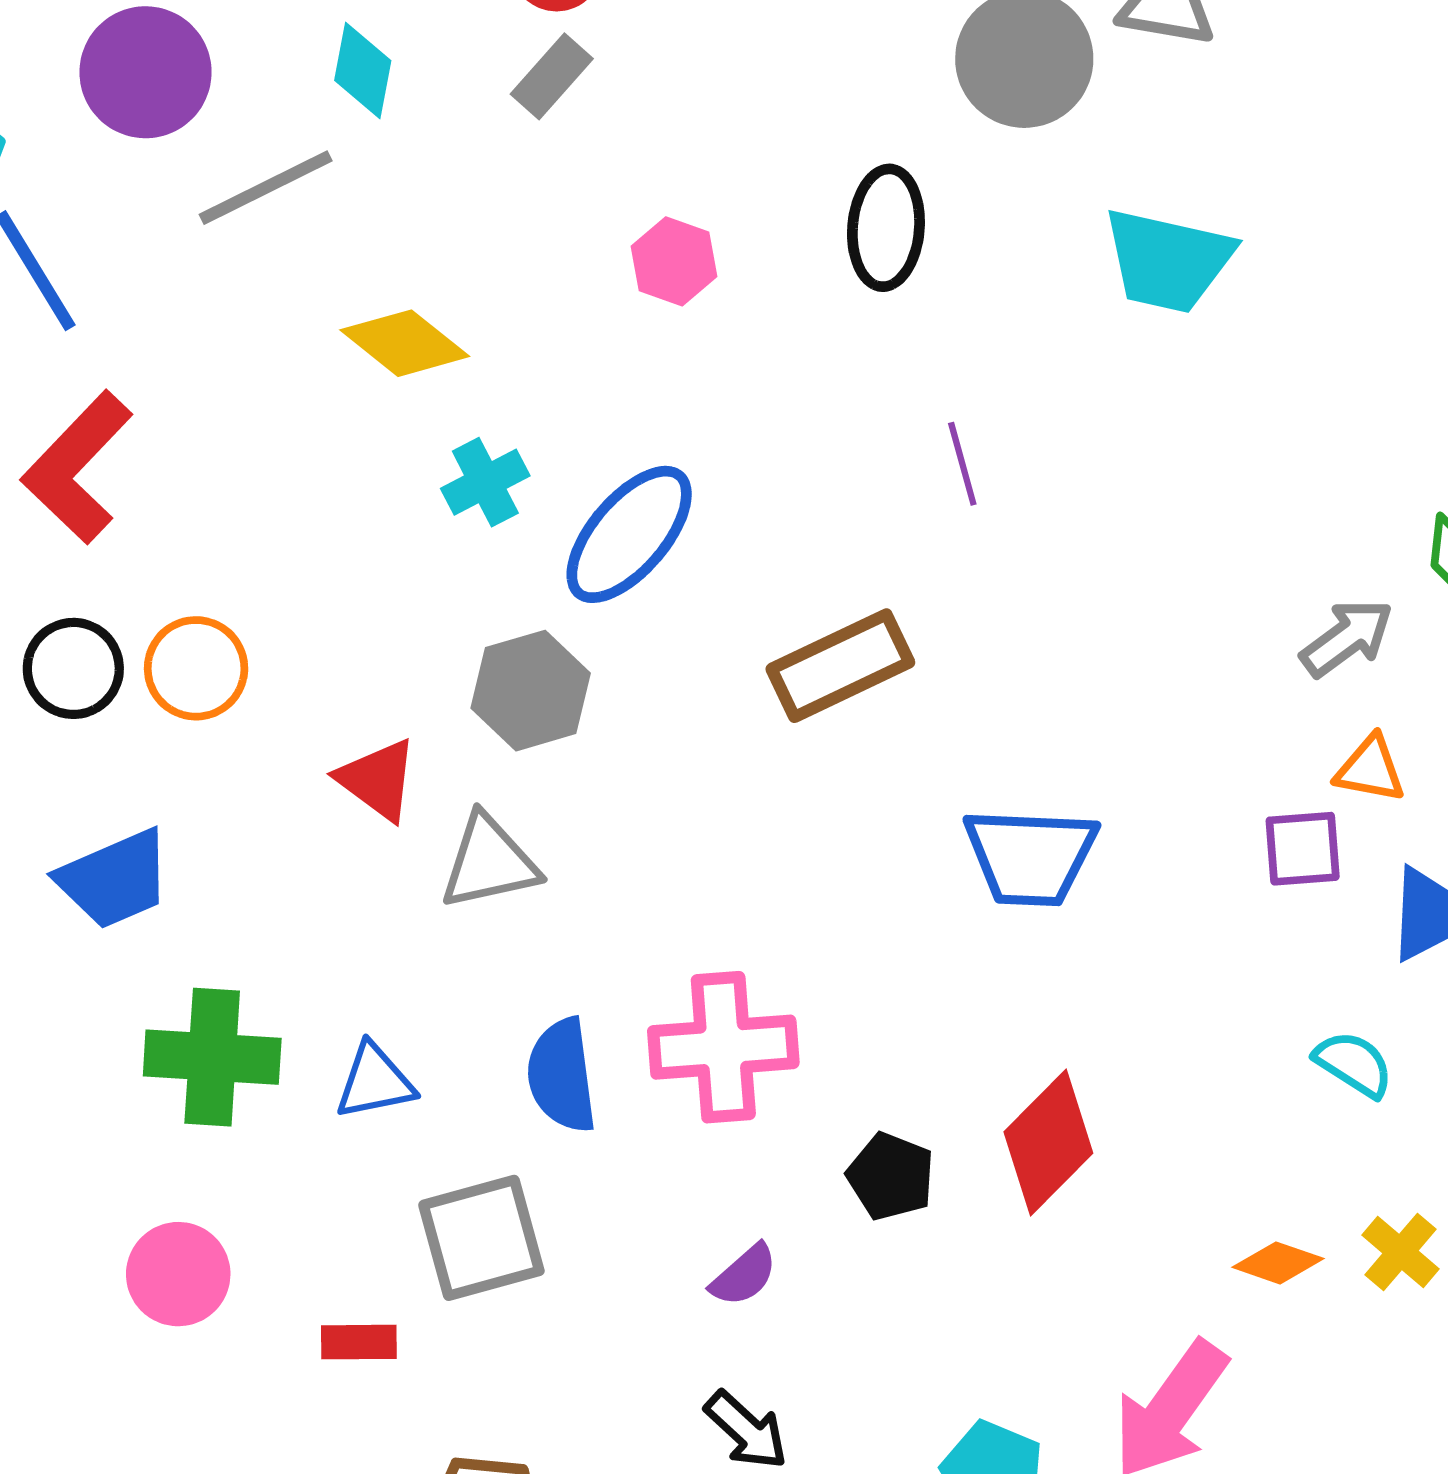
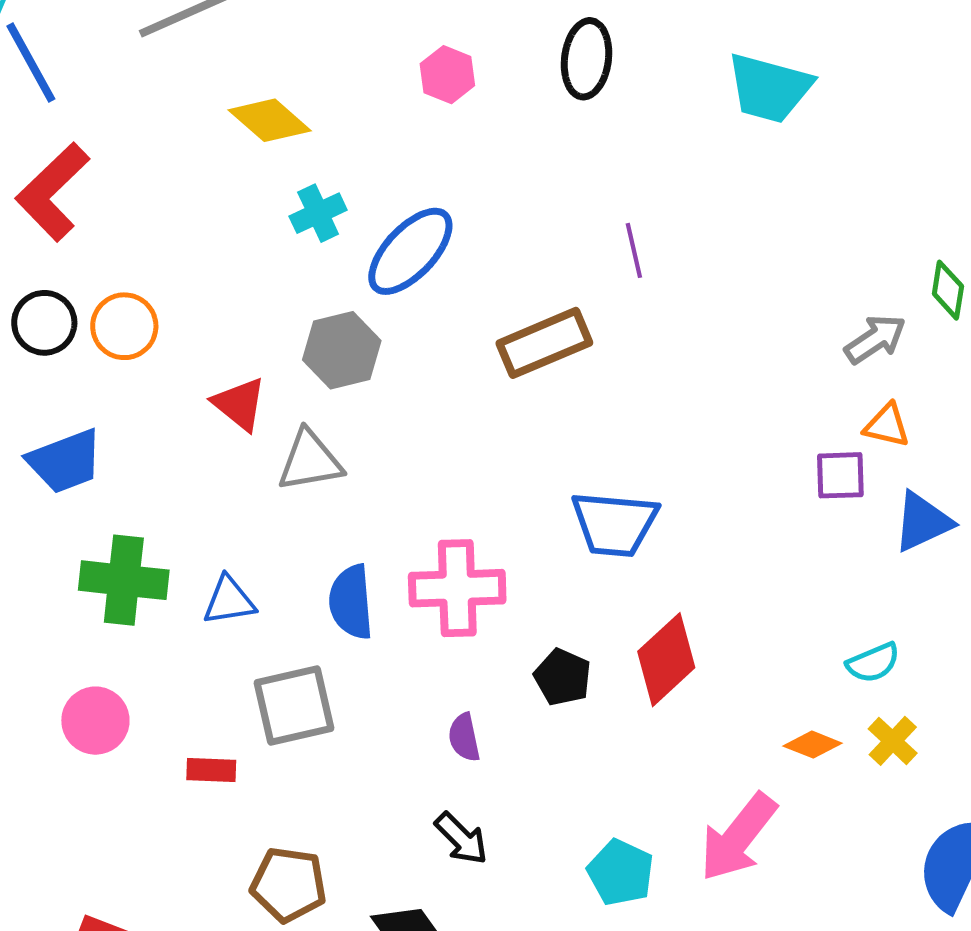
purple line: (962, 464) -> (634, 250), moved
blue trapezoid: (1030, 856) -> (615, 524), moved
cyan semicircle: (1354, 1064) -> (873, 663), moved, turned 122
purple semicircle: (744, 1275) -> (464, 737), turned 117

